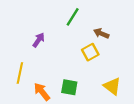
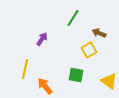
green square: (69, 87) -> (76, 75), moved

